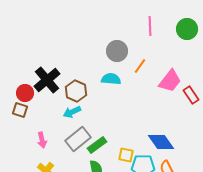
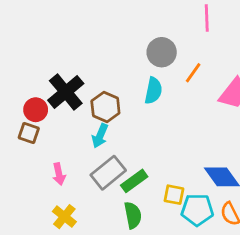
cyan semicircle: (111, 79) -> (153, 91), turned 96
cyan arrow: (72, 112) -> (100, 136), turned -42

